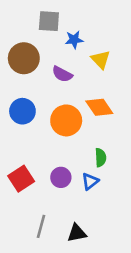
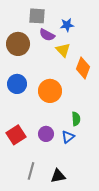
blue star: (74, 40) -> (67, 25), moved
yellow triangle: (101, 60) -> (63, 50), moved
purple semicircle: (62, 74) -> (47, 35), moved
orange diamond: (99, 107) -> (83, 68), moved, turned 55

